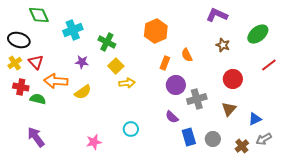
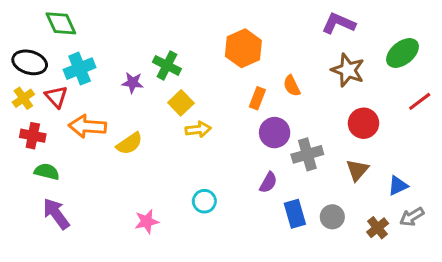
cyan cross: (73, 30) -> (80, 69), moved
brown star: (223, 45) -> (348, 70), size x1.5
purple star: (82, 62) -> (133, 83), moved
green semicircle: (38, 99) -> (47, 172), moved
purple semicircle: (172, 117) -> (268, 182), turned -104

